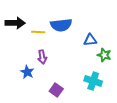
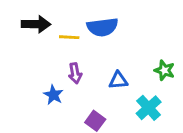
blue triangle: (90, 40) -> (118, 80), moved
cyan cross: (93, 81) -> (149, 108), turned 30

